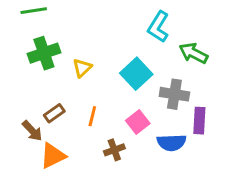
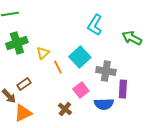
green arrow: (193, 53) -> (132, 38), moved
orange line: (92, 116) -> (58, 67), moved, turned -40
brown cross: (114, 150) -> (65, 109), turned -32

